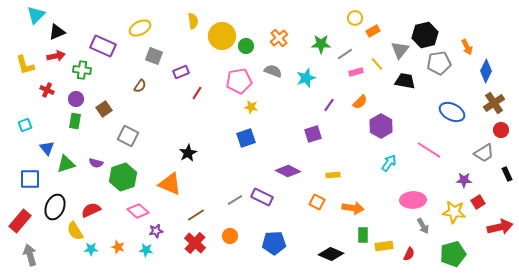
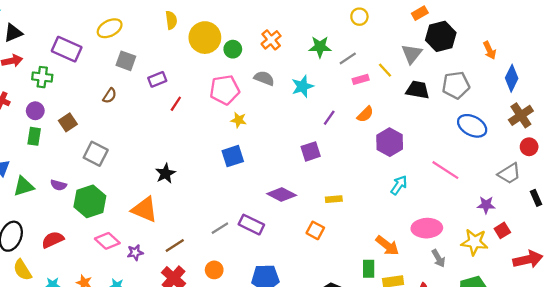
orange rectangle: (373, 31) -> (420, 13), moved
gray pentagon: (439, 63) -> (456, 85), moved
orange arrow: (353, 208) -> (387, 246), moved, turned 30
yellow semicircle: (75, 231) -> (22, 270), moved
purple star: (156, 231) -> (135, 252), moved

